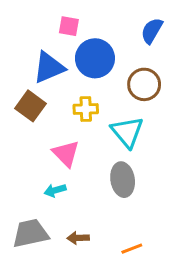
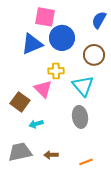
pink square: (69, 26) -> (45, 17), size x1.5
brown square: (31, 106) -> (20, 102), moved
pink triangle: (66, 153) -> (43, 89), moved

